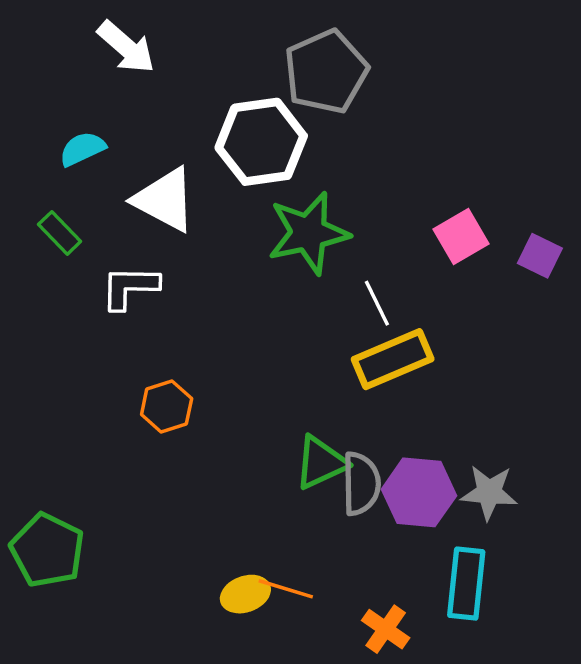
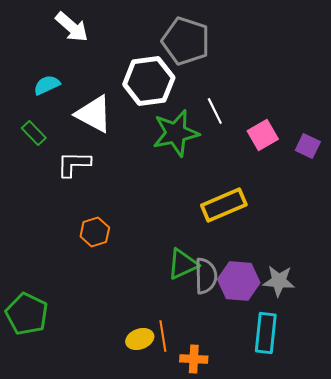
gray pentagon: (326, 72) -> (186, 41), turned -30
white line: (377, 303) -> (215, 111), moved
orange line: (286, 589) -> (163, 336), turned 64
orange cross: (386, 629) -> (194, 359), moved, turned -32

